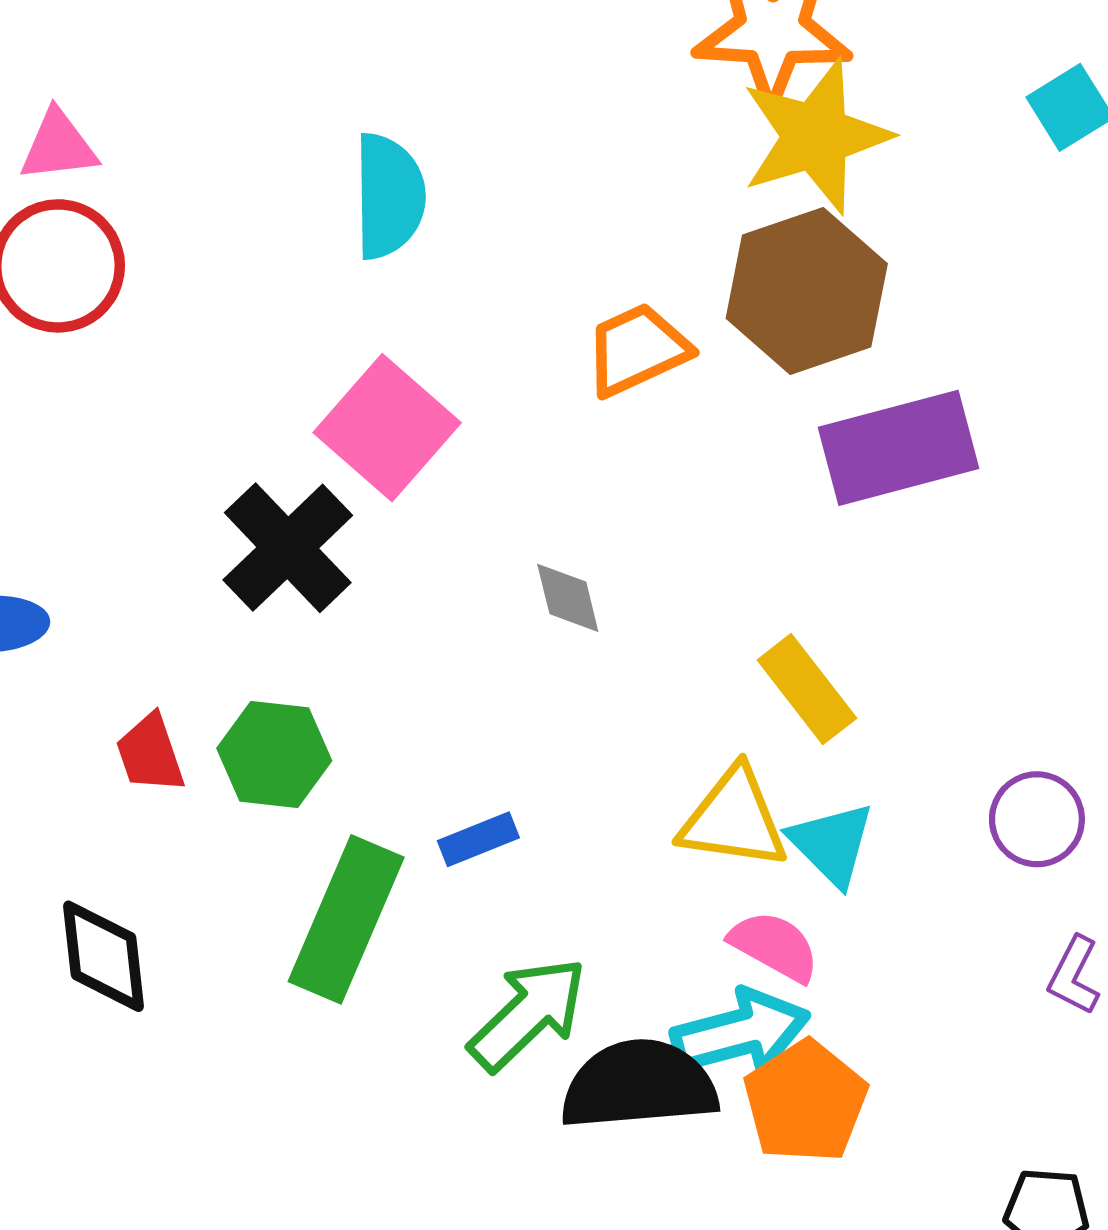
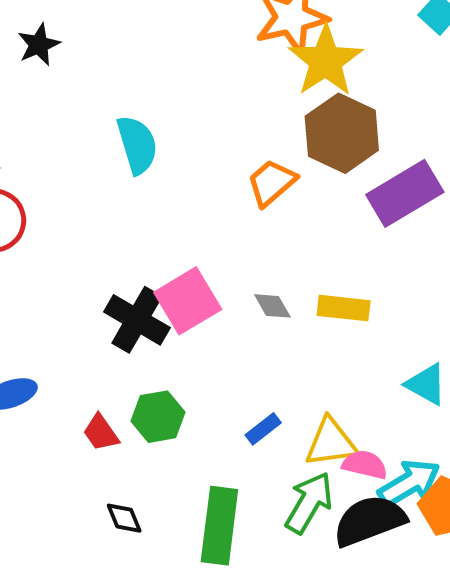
pink square: (387, 428) -> (188, 301), moved, turned 34
yellow rectangle: (807, 689) -> (344, 308), moved, turned -30
yellow triangle: (734, 819) -> (331, 443), moved
green rectangle: (346, 919) -> (219, 526), moved
pink semicircle: (774, 946) -> (365, 465), moved
black diamond: (103, 956) -> (124, 518), moved, size x0.7

